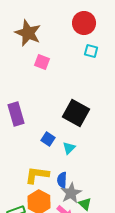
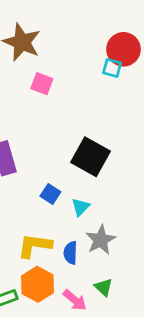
red circle: (84, 23) -> (124, 49), moved
gray star: (71, 193) -> (101, 240), moved

